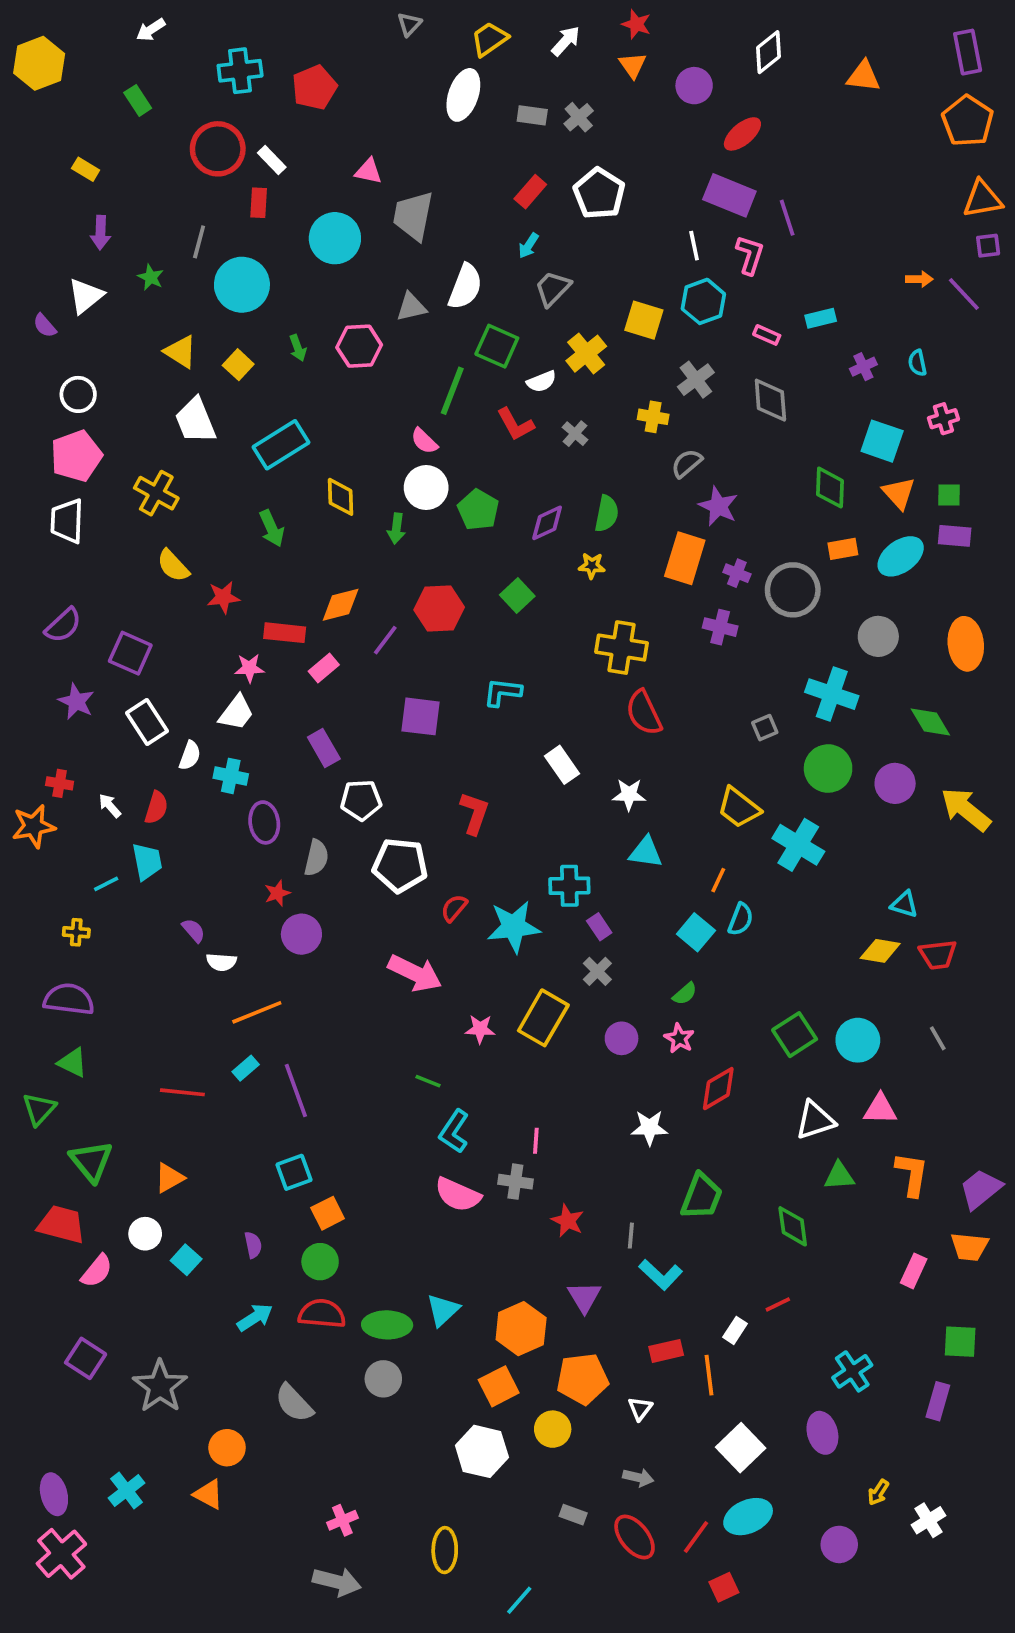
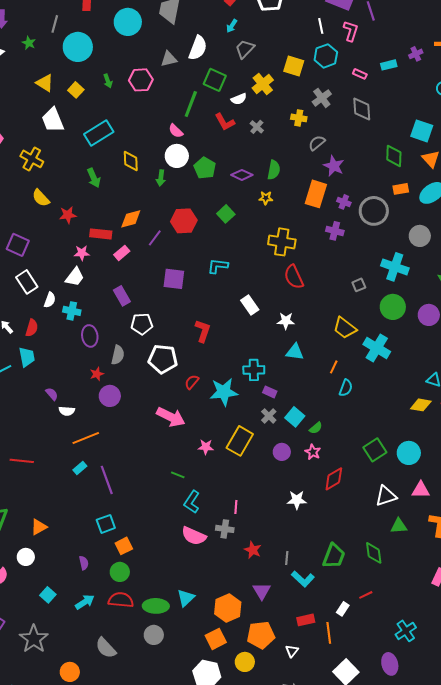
purple cross: (863, 367) -> (416, 54), moved
purple diamond: (547, 523) -> (242, 175), turned 50
purple rectangle: (599, 927) -> (270, 392), turned -32
cyan square: (696, 932) -> (295, 417), moved
red line: (182, 1092) -> (22, 461), moved
green trapezoid: (702, 1196) -> (334, 556), moved
cyan square: (186, 1260) -> (48, 595), moved

